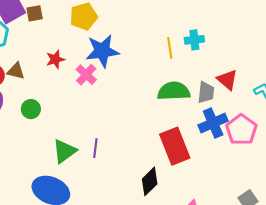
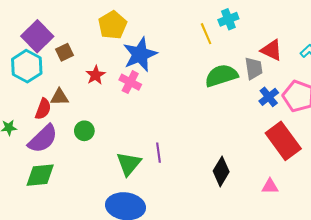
brown square: (35, 13) -> (65, 52), moved
blue cross: (213, 123) -> (269, 97), size x0.7
red rectangle: (175, 146) -> (283, 141), moved

